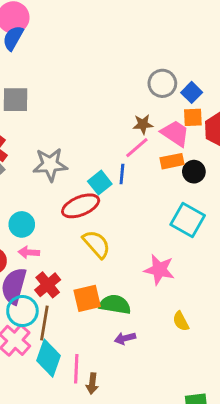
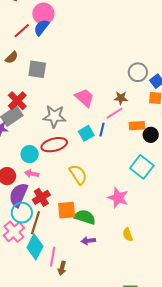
pink trapezoid: (175, 133) -> (85, 98), moved
red ellipse: (81, 206) -> (54, 145), moved

